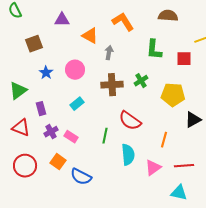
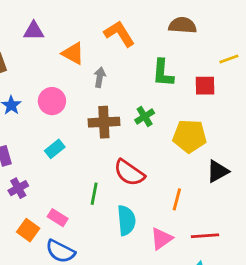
pink rectangle: (71, 137) -> (58, 218), moved

